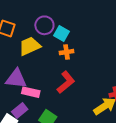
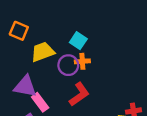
purple circle: (44, 25) -> (68, 65), moved
pink rectangle: (31, 92) -> (40, 102), turned 36

